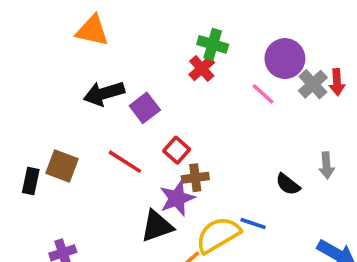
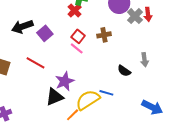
pink line: (263, 94) -> (77, 48), moved
red square: (177, 150) -> (78, 36), moved
brown cross: (195, 178) -> (104, 35), moved

